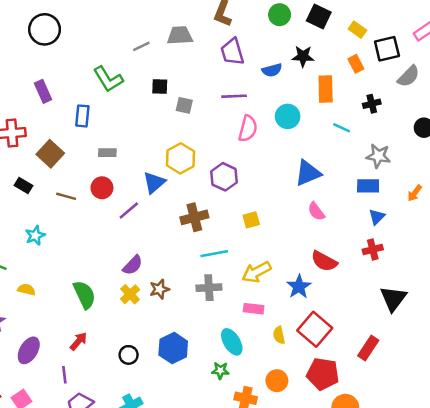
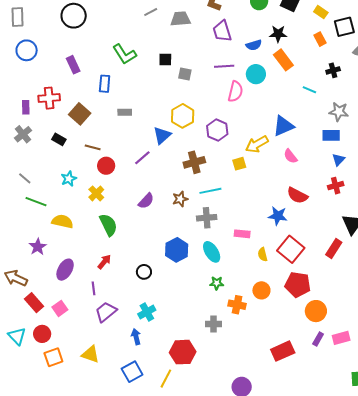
gray line: (141, 46) -> (151, 12), moved
orange rectangle: (326, 89) -> (283, 60), moved, turned -35
cyan circle: (288, 116) -> (256, 74), moved
red circle: (102, 188) -> (106, 166), moved
yellow arrow: (256, 272) -> (257, 144), moved
blue star: (299, 287) -> (278, 216), turned -30
yellow semicircle: (26, 289) -> (62, 221), size x1.5
brown star: (159, 289) -> (180, 199), moved
yellow cross: (130, 294) -> (96, 193), moved
cyan ellipse: (232, 342) -> (212, 252), moved
blue hexagon: (173, 348) -> (177, 250), moved
red rectangle: (368, 348) -> (334, 249), moved

